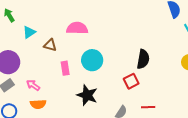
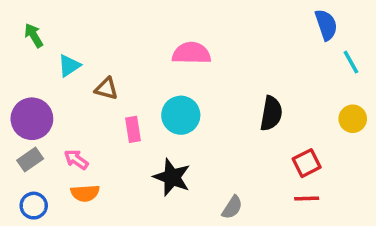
pink semicircle: (77, 28) -> (191, 53), moved
red square: (131, 81) -> (307, 163), moved
red line: (148, 107) -> (307, 199), moved

